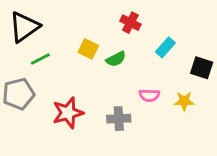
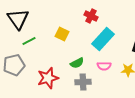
black triangle: (24, 27) -> (18, 19), turned -30
cyan rectangle: (165, 47) -> (103, 39), moved, size x1.6
green semicircle: (116, 59) -> (77, 63), moved

